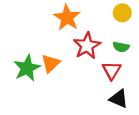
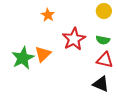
orange star: (67, 18) -> (48, 15), moved, size x0.6
red triangle: (112, 70) -> (105, 60), moved, turned -48

